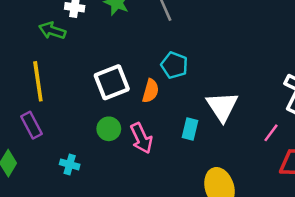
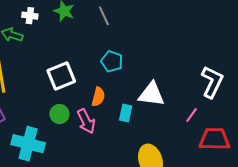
orange semicircle: (151, 91) -> (98, 97), moved
white triangle: (222, 106) -> (151, 94), turned -48
cyan cross: (70, 164) -> (28, 144), size x2.0

